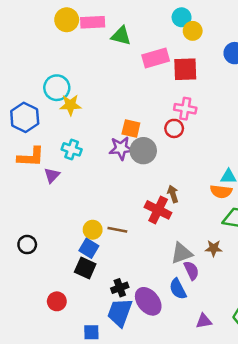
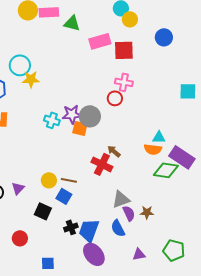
orange square: (131, 128) -> (80, 128), moved
cyan cross: (72, 149) -> (52, 120), moved
purple triangle: (52, 175) -> (18, 188), moved
brown arrow: (173, 194) -> (114, 151), turned -32
blue square: (89, 248) -> (64, 196), moved
brown star: (214, 248) -> (147, 212), moved
purple ellipse: (148, 301) -> (94, 254), moved
blue trapezoid: (120, 312) -> (89, 230), moved

